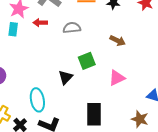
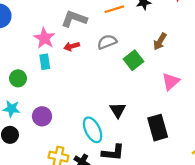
brown arrow: (118, 41) -> (160, 41), turned 112
green square: (87, 61) -> (134, 60), moved
black triangle: (65, 77) -> (118, 110), moved

